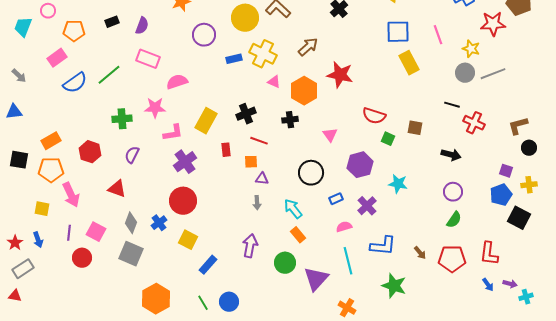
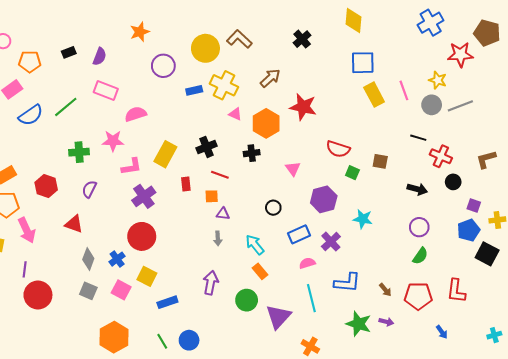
pink line: (438, 35) -> (404, 90), moved
black circle: (529, 148) -> (453, 182), moved
black circle: (311, 173) -> (273, 208), size x0.6
blue rectangle: (336, 199) -> (299, 234), size x1.5
pink square: (96, 232) -> (121, 290), moved
gray square: (131, 254) -> (88, 291), size x0.7
red circle: (82, 258) -> (38, 295), size x1.4
blue rectangle: (208, 265) -> (167, 302), turned 30
purple arrow: (510, 284) -> (386, 322), moved
blue arrow: (488, 285) -> (442, 332), moved

